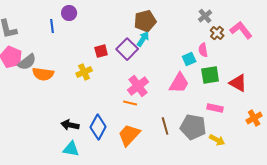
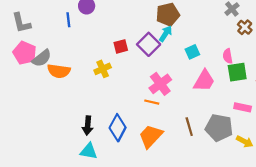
pink semicircle: (203, 50) -> (228, 56), moved
cyan square: (189, 59) -> (192, 52), moved
black arrow: (70, 125) -> (88, 126), turned -96

